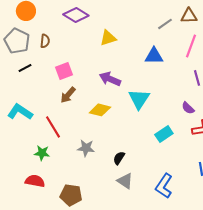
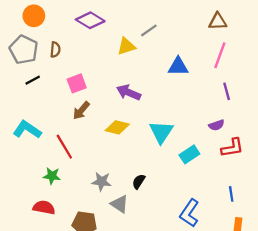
gray line: (165, 24) -> (149, 30), moved
cyan triangle: (139, 99) -> (161, 132), moved
purple semicircle: (188, 108) -> (216, 125), turned -64
gray star: (86, 148) -> (101, 182), moved
gray triangle: (125, 181) -> (120, 204), moved

